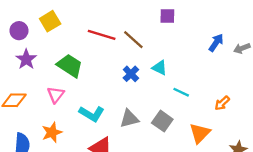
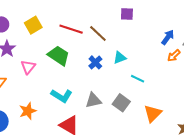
yellow square: (50, 21) -> (33, 25), moved
green trapezoid: (70, 66) -> (59, 56), moved
cyan triangle: (160, 68) -> (120, 58), turned -48
pink triangle: (56, 95) -> (28, 67), moved
orange arrow: (222, 103) -> (174, 56), moved

